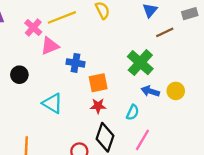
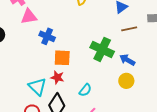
green cross: (140, 63) -> (102, 49), turned -30
blue arrow: (150, 91) -> (127, 60), moved
cyan triangle: (53, 103) -> (37, 87), moved

